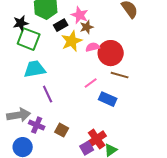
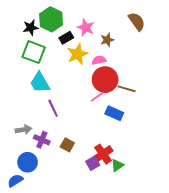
black star: (21, 23) -> (31, 28), moved
brown star: (87, 27) -> (107, 40), moved
red circle: (111, 53) -> (105, 80), moved
cyan trapezoid: (35, 69) -> (40, 83), turned -110
gray arrow: (19, 115) -> (23, 130), size x0.7

